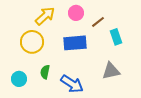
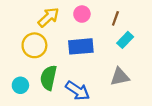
brown line: (98, 22) -> (115, 18), moved, turned -32
cyan rectangle: (116, 37) -> (125, 40), turned 63
green semicircle: (45, 72) -> (48, 78), size x1.6

